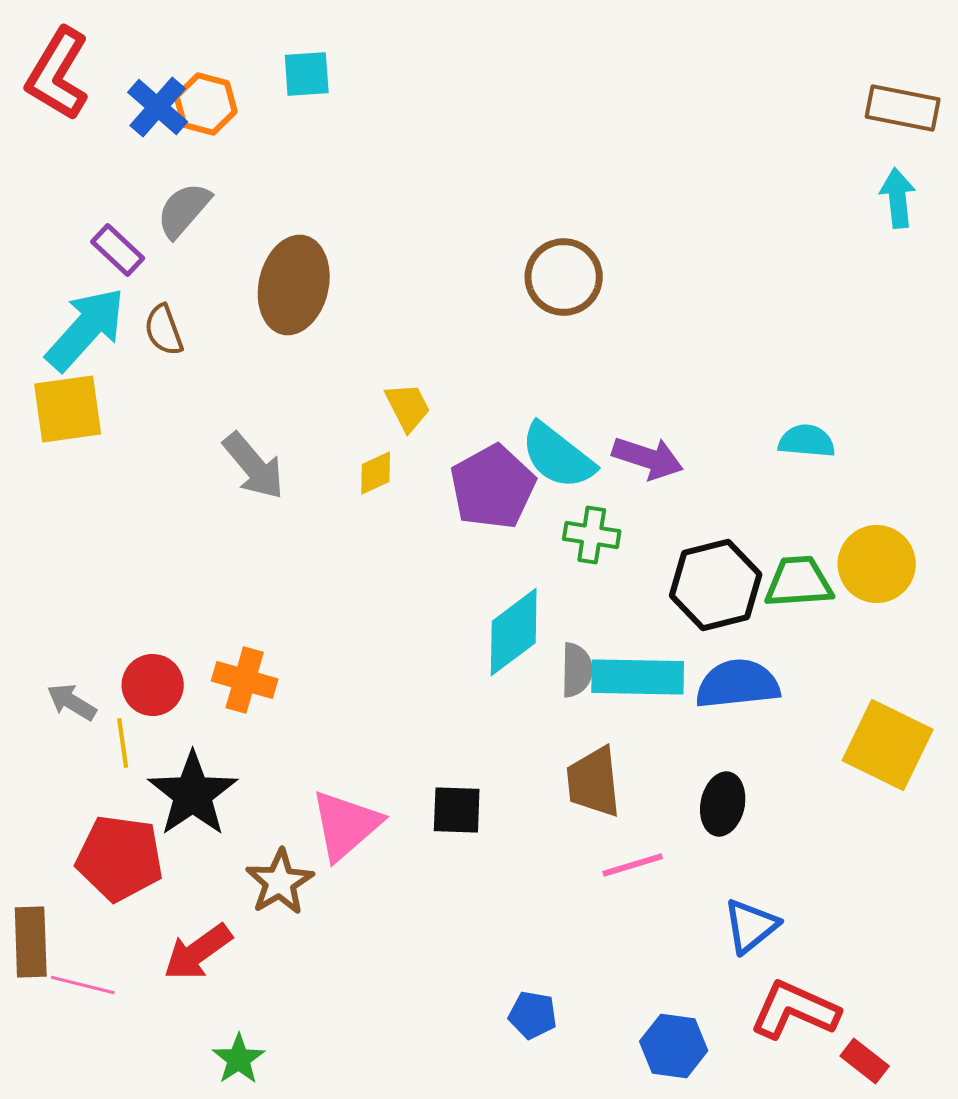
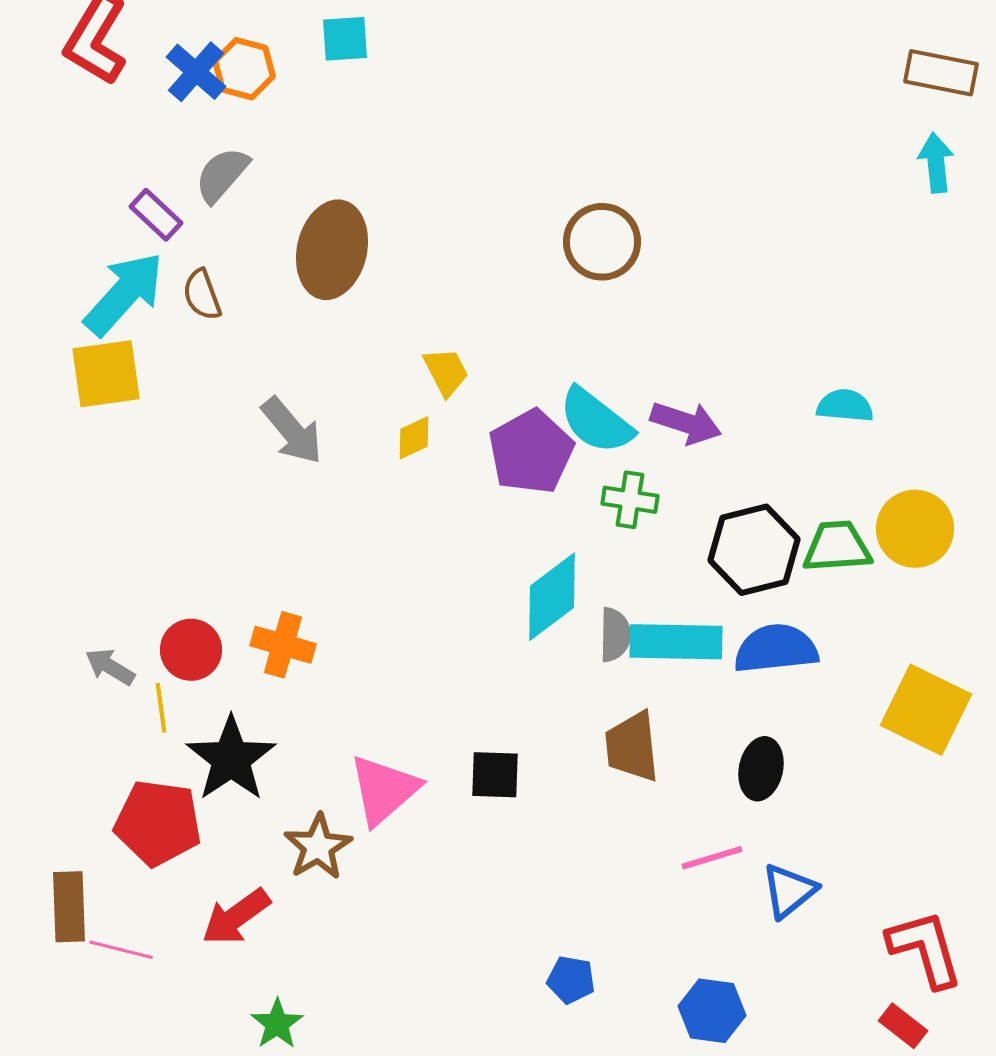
pink line: (633, 865) -> (712, 858), moved
red L-shape: (795, 1010) -> (925, 949), moved, turned 50

